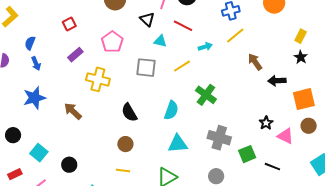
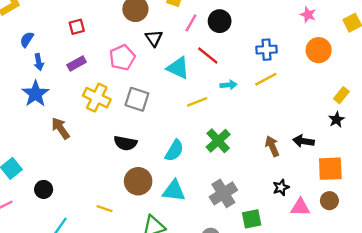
black triangle: (147, 19) -> (154, 38), moved
cyan triangle: (160, 41) -> (178, 68), size x1.5
brown arrow: (255, 62) -> (272, 146), moved
blue arrow: (36, 64) -> (39, 62), moved
gray square: (146, 68) -> (137, 99), moved
blue star: (34, 98) -> (36, 94), moved, turned -30
black semicircle: (129, 112) -> (125, 143), turned -60
pink triangle: (285, 136) -> (300, 207), turned -36
gray cross: (219, 138) -> (223, 193), turned 30
brown circle: (125, 144) -> (138, 181), moved, size x1.5

